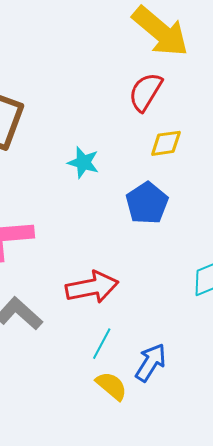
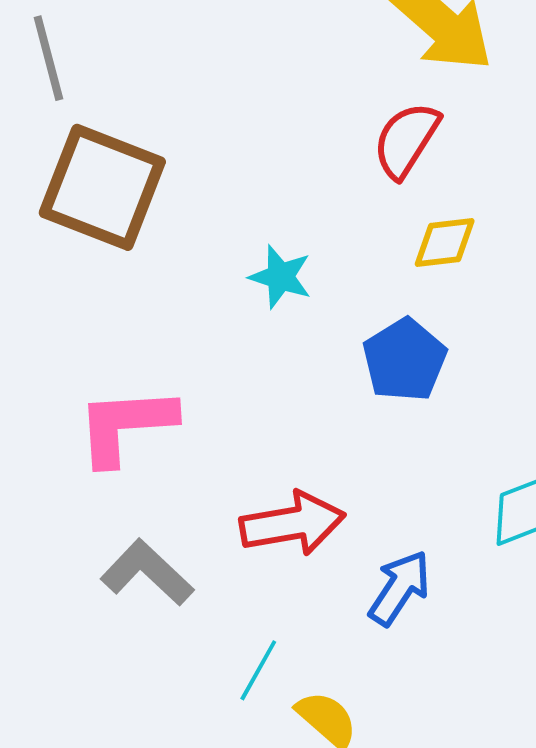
cyan line: (102, 344) -> (258, 670), moved
blue arrow: (151, 362) -> (400, 588), moved

